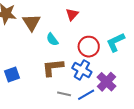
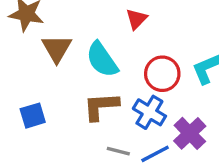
brown triangle: (31, 22) -> (57, 49), moved
cyan semicircle: (52, 39) -> (102, 60), size x1.6

